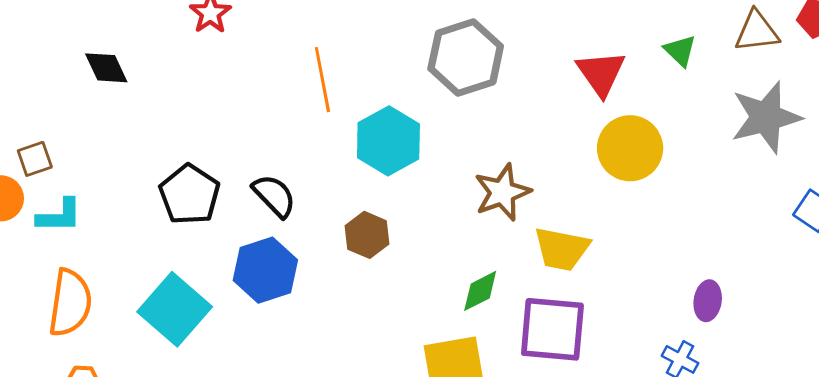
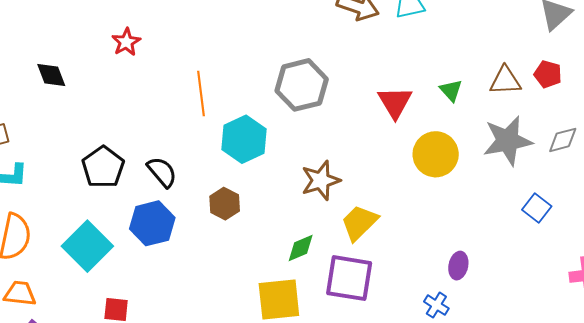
yellow circle: (630, 148) -> (436, 154), moved
yellow trapezoid: (562, 249) -> (359, 223), turned 120

